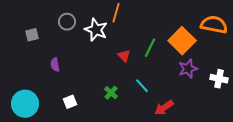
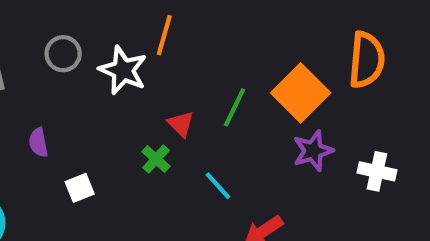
orange semicircle: (214, 25) -> (367, 60), turned 84
green cross: (111, 93) -> (156, 159), moved
white square: (70, 102) -> (80, 188), moved

